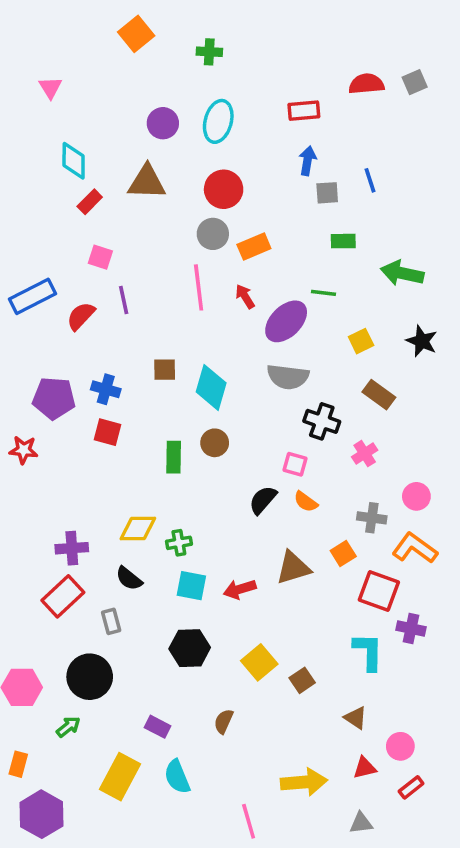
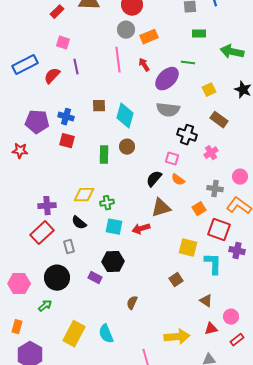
brown triangle: (293, 568) -> (161, 208), moved
yellow square: (259, 662) -> (188, 248), moved, turned -36
purple rectangle: (158, 727) -> (95, 278), moved

